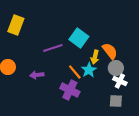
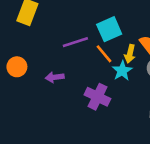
cyan square: (79, 38) -> (109, 29), turned 30
orange line: (75, 72) -> (104, 54), moved

